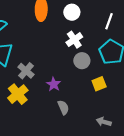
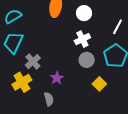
yellow square: (99, 84) -> (99, 84), turned -32
gray semicircle: (63, 107) -> (49, 99), moved

